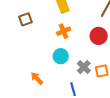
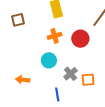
red circle: (99, 36) -> (80, 39), moved
orange arrow: (37, 78) -> (23, 80), turned -48

